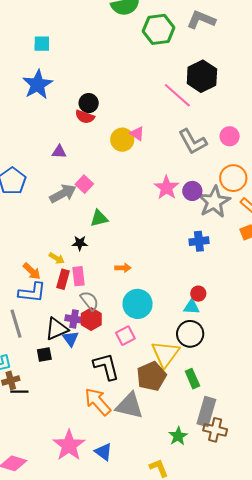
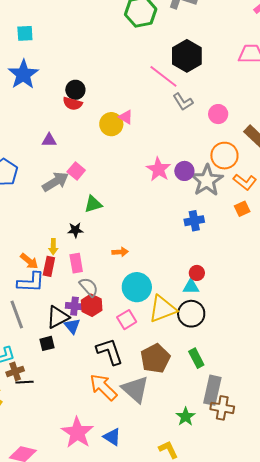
gray L-shape: (193, 142) -> (183, 102), moved, size x0.7
yellow arrow: (57, 258) -> (53, 247), turned 63
red rectangle: (63, 279) -> (49, 266), moved
yellow triangle: (165, 354) -> (162, 309), moved, turned 36
gray triangle: (130, 406) -> (135, 389), turned 32

